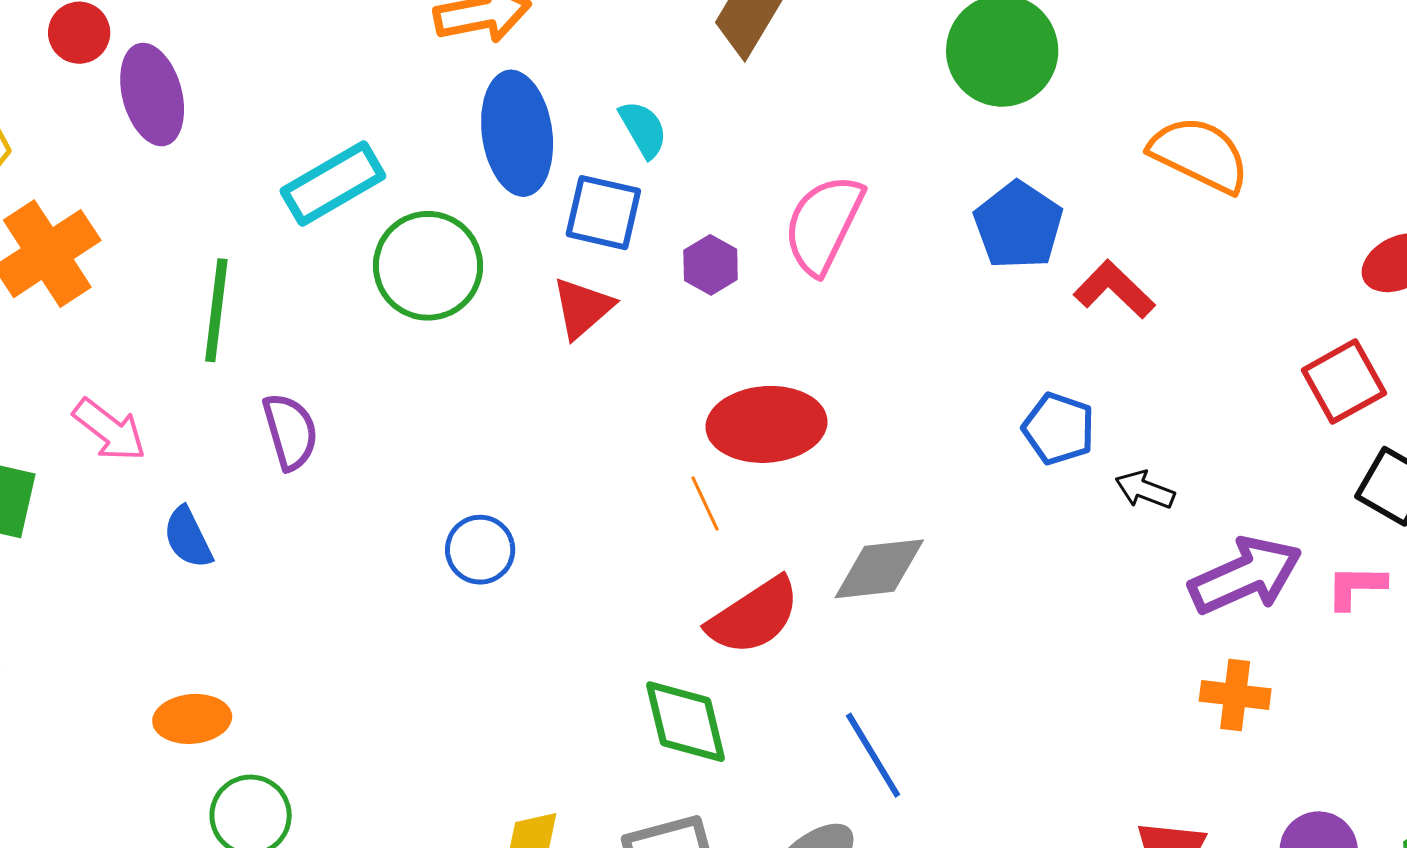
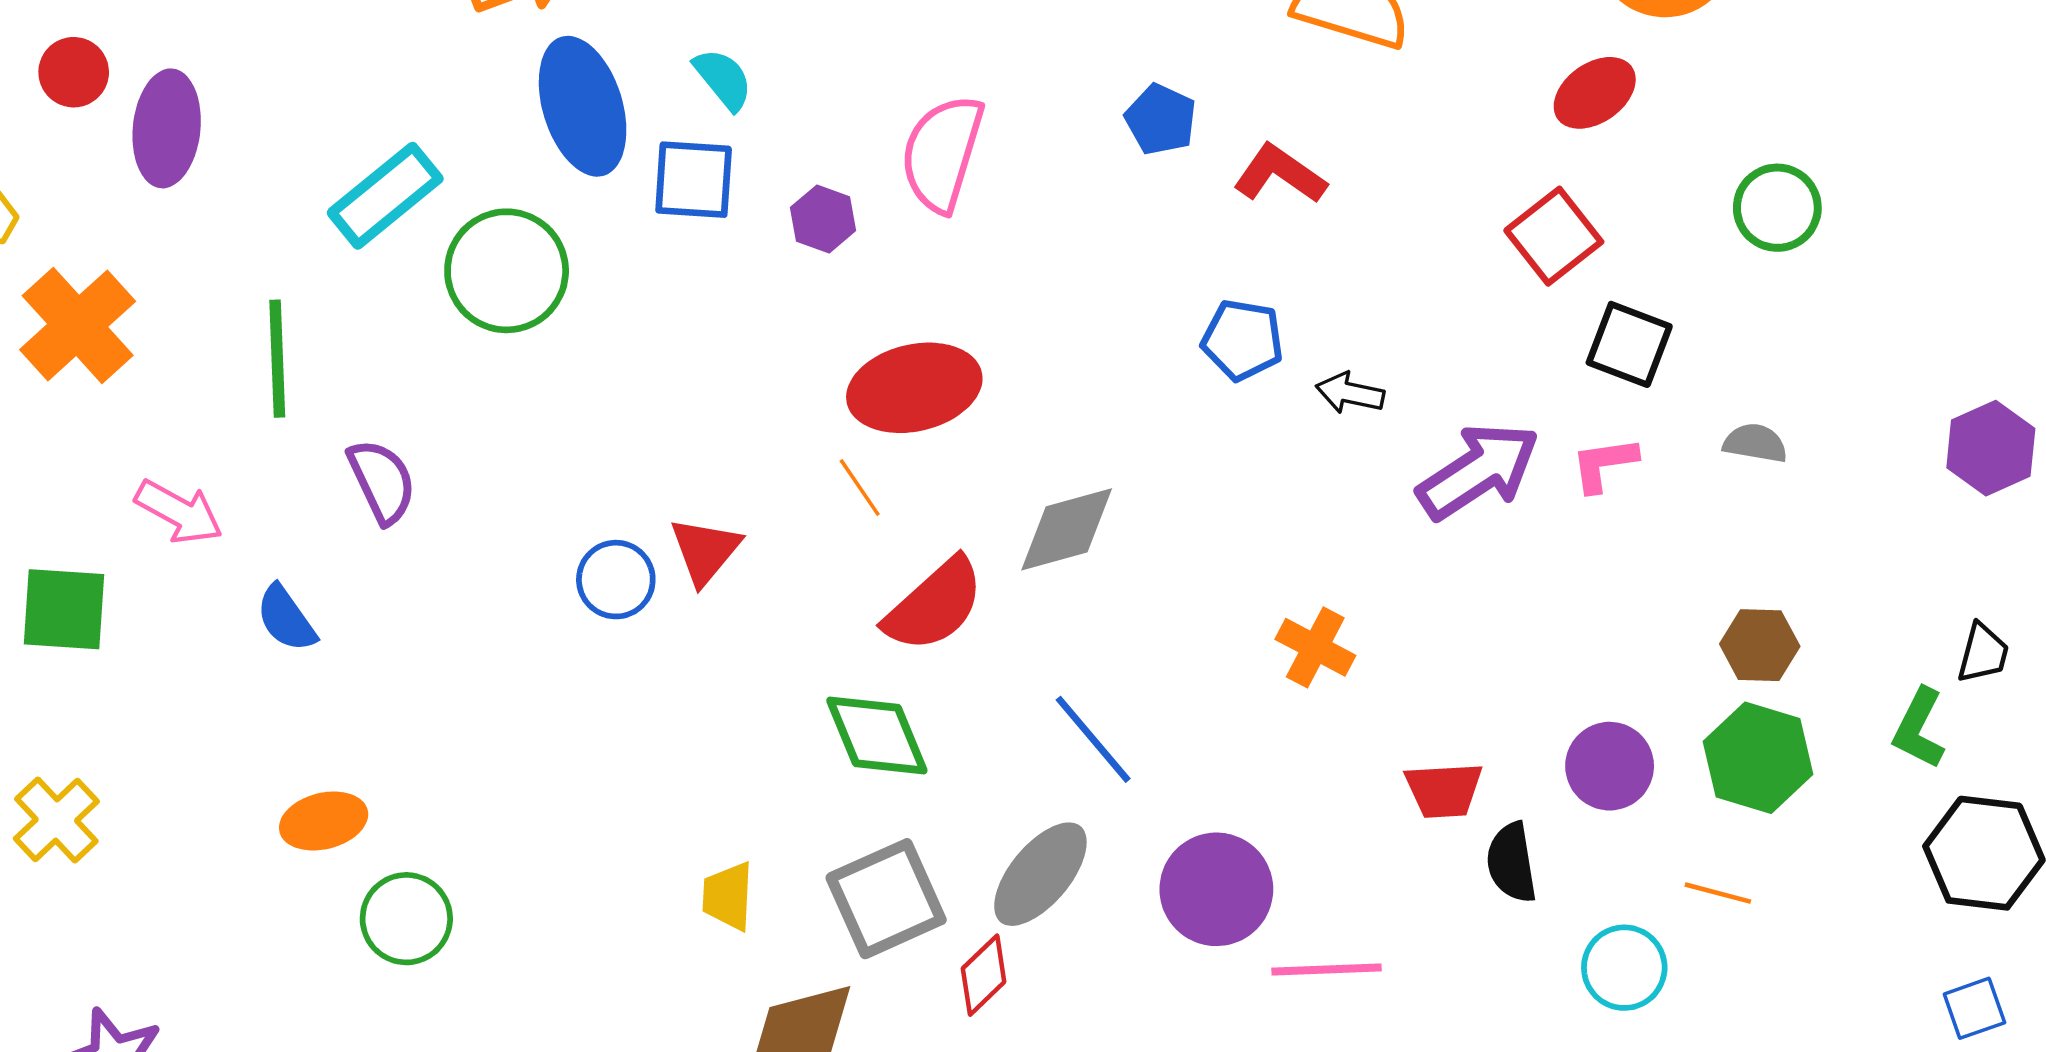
purple ellipse: (152, 95) -> (167, 128), turned 30
blue pentagon: (1018, 225) -> (1161, 119), size x0.7
red triangle: (582, 308) -> (705, 551), moved
orange cross: (1235, 695) -> (1315, 647), moved, turned 30

